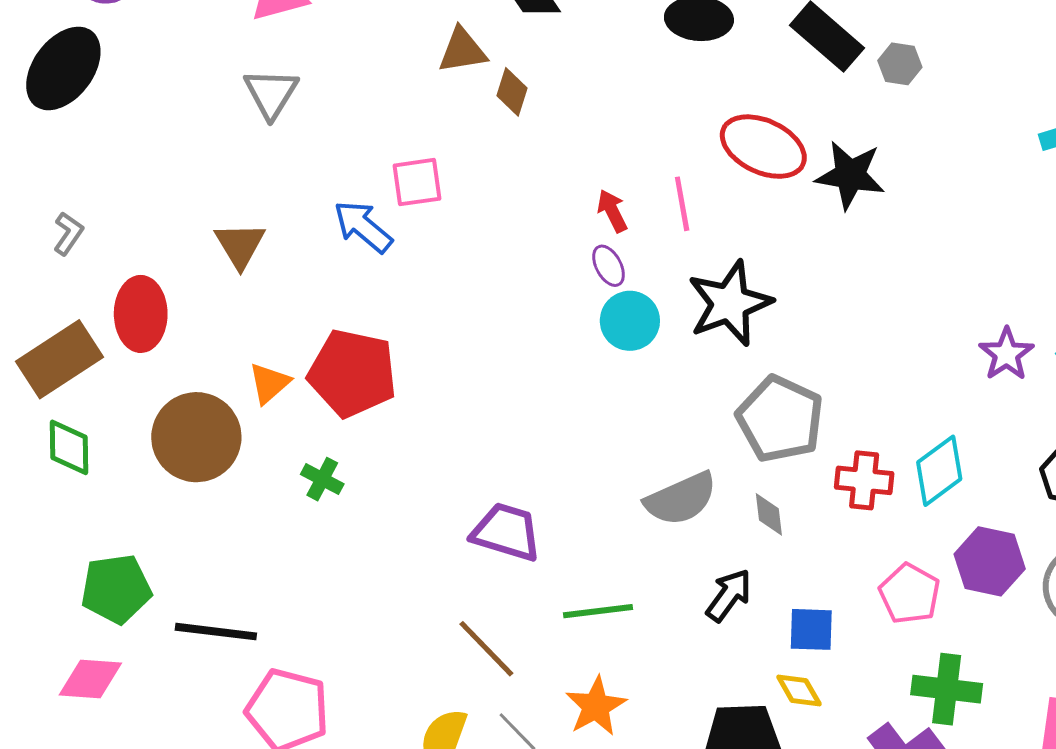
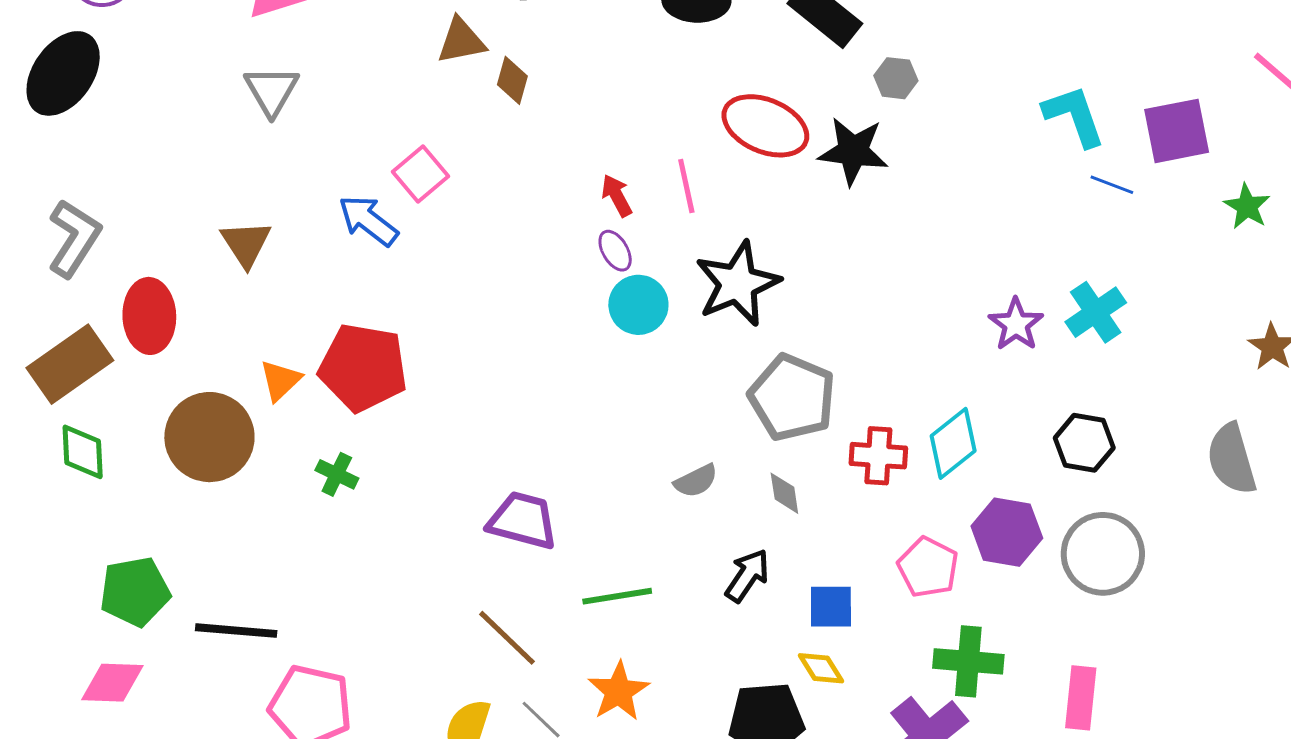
gray hexagon: (900, 64) -> (896, 78), moved
pink square: (417, 182) -> (421, 174), turned -30
gray L-shape: (68, 233) -> (74, 238), size x1.8
gray semicircle: (681, 499) -> (696, 481), size x0.6

